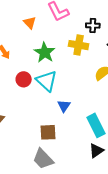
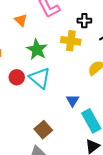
blue triangle: (64, 106) -> (73, 100), moved
brown square: (48, 132) -> (43, 130), turned -36

